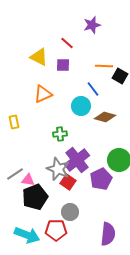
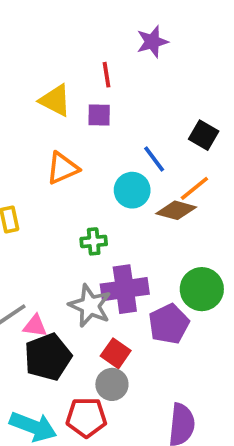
red line: (67, 43) -> (106, 75), turned 40
orange line: (104, 66) -> (194, 188), moved, turned -42
purple cross: (77, 160) -> (125, 289), turned 30
red square: (68, 182) -> (116, 353), moved

